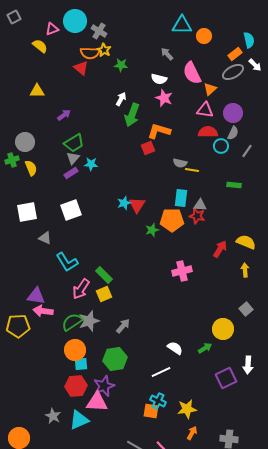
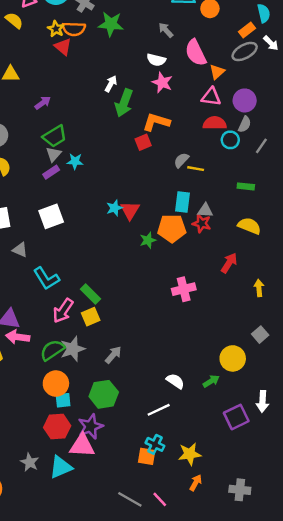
yellow star: (104, 50) -> (56, 29), moved
green star: (121, 65) -> (111, 24), moved, size x1.5
gray semicircle: (180, 163) -> (181, 160), turned 120
yellow semicircle: (246, 242) -> (249, 226), moved

